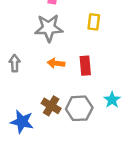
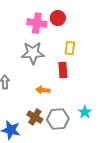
orange arrow: (56, 63) -> (43, 90), moved
red rectangle: (85, 66) -> (63, 70), moved

